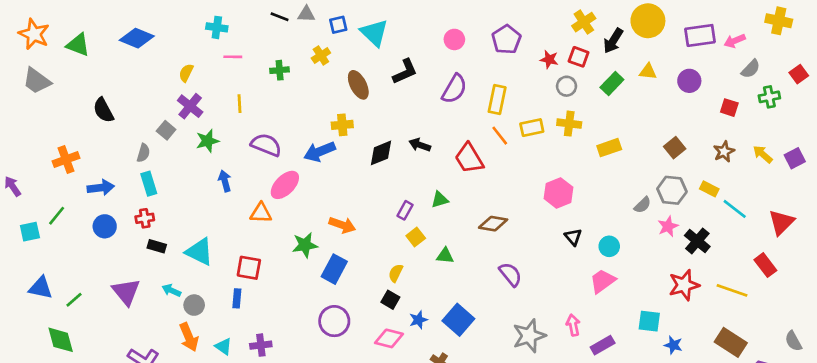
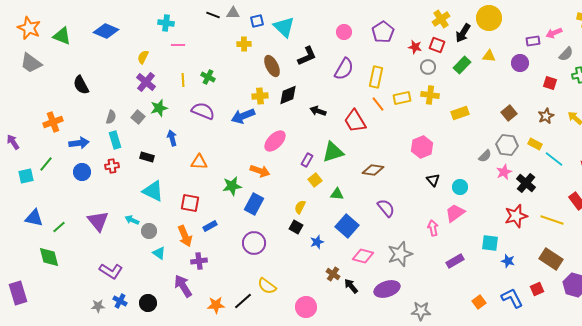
purple rectangle: (700, 35) -> (533, 41), moved, size x0.6
yellow cross: (321, 55) -> (244, 44), turned 32
green cross: (280, 70) -> (208, 77), moved, turned 32
gray square: (166, 130) -> (138, 117), moved
black diamond: (381, 153) -> (288, 95), moved
pink ellipse: (285, 185) -> (275, 141), moved
green triangle: (440, 200) -> (333, 152), size x1.6
black rectangle: (157, 246) -> (147, 157), moved
blue rectangle: (237, 298) -> (210, 226), moved, turned 56
blue square: (458, 320) -> (347, 226), moved
pink arrow: (573, 325) -> (433, 228), moved
orange arrow: (189, 337) -> (185, 236), moved
pink diamond: (389, 338) -> (363, 256), moved
cyan triangle: (223, 346) -> (159, 253), moved

